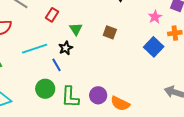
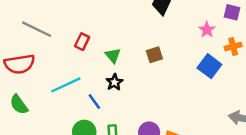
brown square: (110, 32) -> (154, 55), turned -32
black star: (66, 48) -> (114, 82), moved

